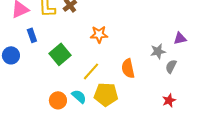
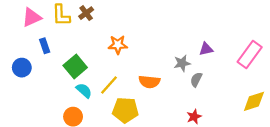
orange semicircle: (128, 68) -> (149, 82), turned -72
cyan semicircle: (79, 96) -> (84, 90), moved

